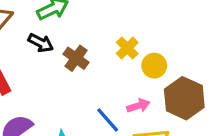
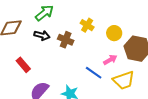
yellow cross: (127, 48) -> (87, 25), moved

